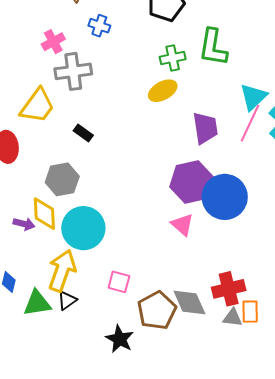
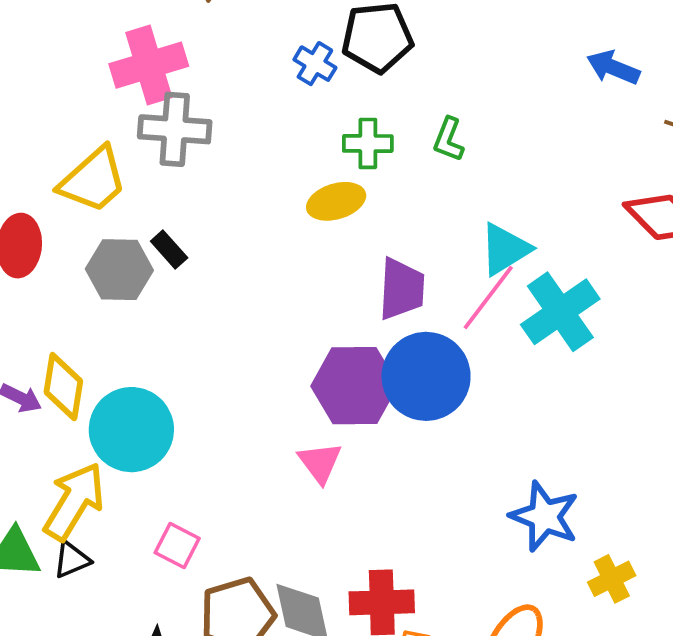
blue cross: (99, 26) -> (315, 64), moved
pink cross: (53, 42) -> (149, 65), size x1.6
green L-shape: (213, 47) -> (448, 139), size x0.6
gray hexagon: (62, 179) -> (119, 270), moved
blue circle: (225, 197) -> (426, 376), moved

